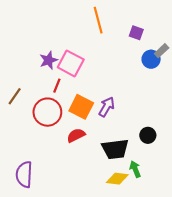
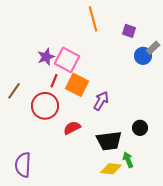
orange square: (81, 107) -> (77, 85), moved

